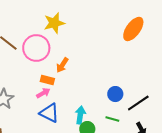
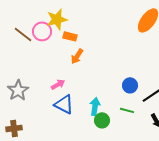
yellow star: (54, 23) -> (57, 19), moved
pink circle: (36, 48) -> (42, 31), moved, size x0.7
orange rectangle: (47, 80) -> (70, 36), moved

